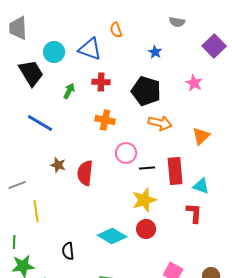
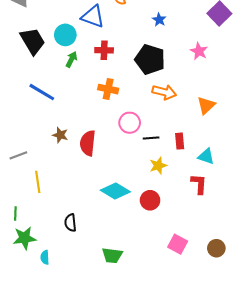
cyan circle: (54, 52) -> (65, 35), moved
red rectangle: (175, 171) -> (180, 141), size x0.6
yellow star: (144, 200) -> (158, 166), moved, size x0.7
cyan diamond: (112, 236) -> (115, 191), moved

